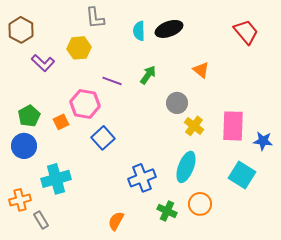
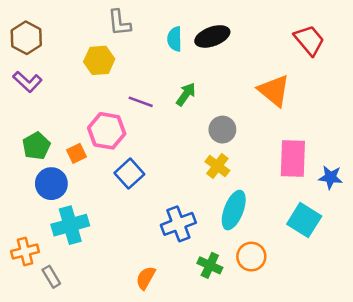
purple L-shape: (43, 63) -> (27, 82), moved
orange triangle: (201, 70) -> (274, 91), moved, size x1.6
yellow cross: (194, 126) -> (217, 166), moved
blue circle: (24, 146) -> (51, 184), moved

